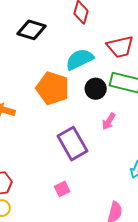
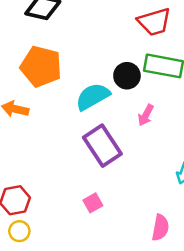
cyan semicircle: (80, 59) -> (93, 97), moved
orange pentagon: (53, 88) -> (41, 66), moved

